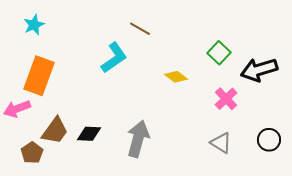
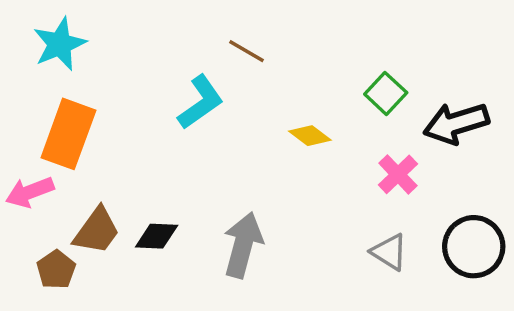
cyan star: (34, 25) -> (60, 44), size x1.4
black circle: (269, 140) -> (474, 247), size x1.5

